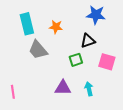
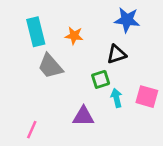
pink square: (107, 62) -> (147, 97), moved
cyan arrow: (89, 89) -> (116, 98), moved
pink line: (13, 92) -> (32, 130), moved, turned 32

